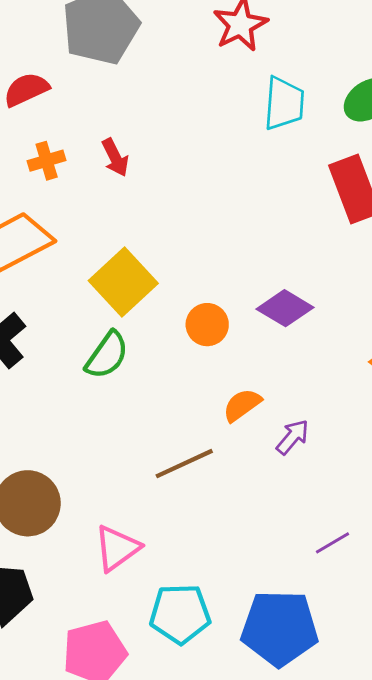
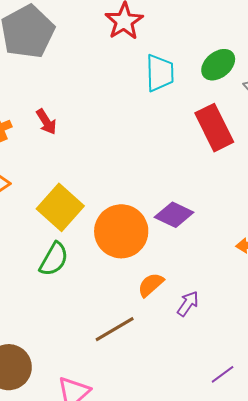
orange circle: (207, 325) -> (121, 231), size x1.8

